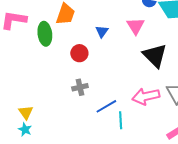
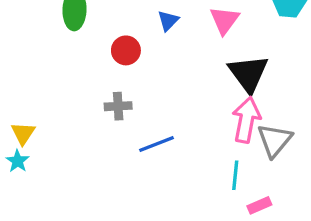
pink arrow: (146, 96) -> (246, 120), moved, turned 104
cyan line: (121, 120) -> (235, 175), moved

